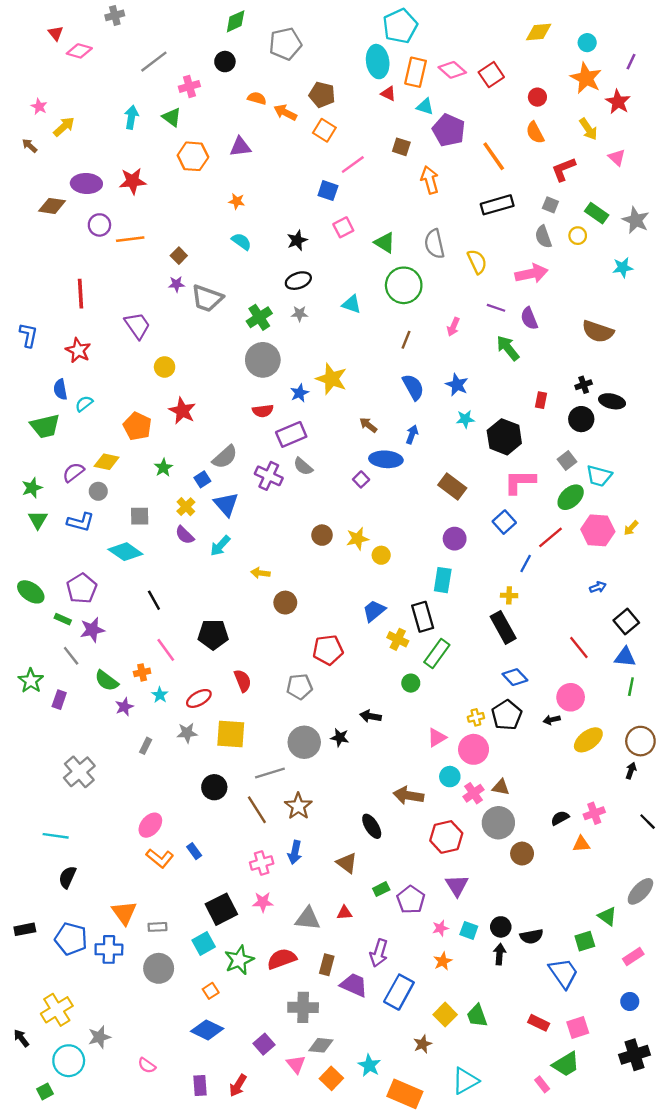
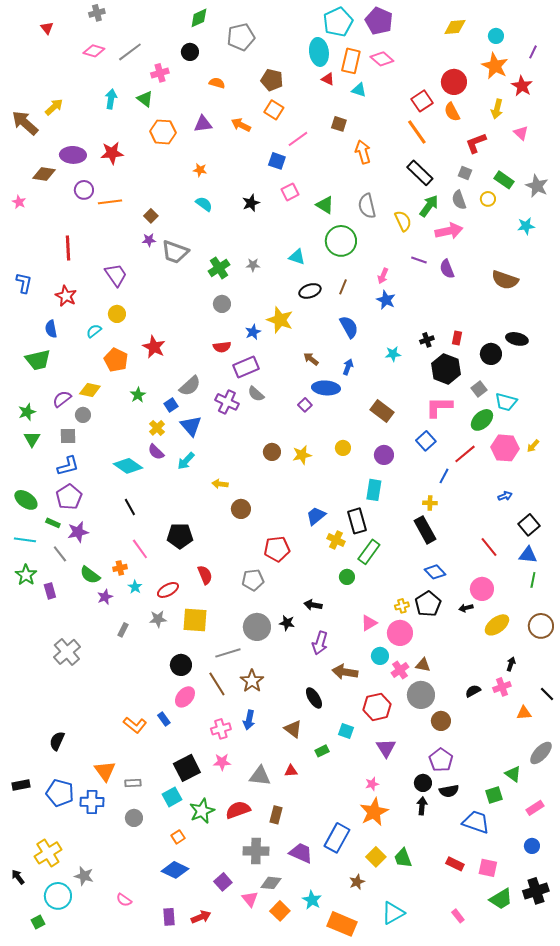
pink diamond: (79, 51) -> (94, 51), moved
red square: (491, 75) -> (422, 101), moved
red circle: (537, 97) -> (454, 82), size x1.6
pink star: (39, 107) -> (19, 202), moved
orange arrow: (285, 112) -> (241, 125), moved
yellow arrow: (588, 129) -> (497, 109), turned 48
purple pentagon: (449, 130) -> (379, 21), moved
brown arrow: (30, 146) -> (25, 123), size x2.0
black rectangle: (497, 205) -> (420, 173), turned 60
black ellipse: (298, 281) -> (310, 291), moved
green arrow: (508, 348) -> (429, 206), moved, turned 75
gray circle: (263, 360) -> (222, 304), size x0.6
yellow circle: (165, 367) -> (117, 314), moved
blue star: (457, 385) -> (386, 300), moved
black cross: (584, 385) -> (427, 340), moved
cyan semicircle: (84, 404) -> (94, 331), moved
black hexagon: (504, 437) -> (446, 369), moved
gray square: (140, 516) -> (68, 436), moved
blue L-shape: (80, 522) -> (68, 466), moved, turned -30
cyan diamond: (125, 552) -> (128, 466), moved
yellow circle: (381, 555) -> (343, 448), moved
purple rectangle: (59, 700) -> (50, 591), turned -35
black arrow: (631, 771) -> (511, 664), moved
pink ellipse: (150, 825) -> (185, 697), moved
cyan line: (56, 836) -> (25, 540), moved
orange triangle: (581, 844) -> (524, 713), moved
purple pentagon: (411, 900) -> (441, 760), moved
cyan square: (469, 930) -> (346, 731), moved
purple arrow: (379, 953) -> (320, 643), moved
orange star: (443, 961) -> (374, 812), size x1.8
gray circle: (159, 968) -> (134, 818), size x0.7
blue trapezoid: (563, 973) -> (476, 822), turned -36
purple trapezoid: (354, 985) -> (301, 853), moved
pink square: (578, 1028) -> (488, 868), turned 30
gray star: (99, 1037) -> (84, 876), turned 30
green trapezoid: (566, 1064) -> (501, 899), moved
red arrow: (238, 1086) -> (201, 917), turned -144

